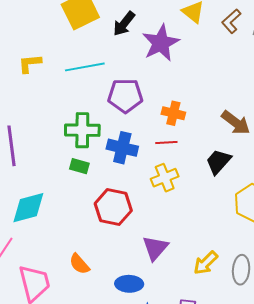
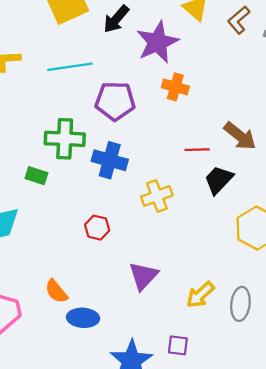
orange cross: (173, 113) -> (175, 87), moved
red line: (166, 143) -> (197, 150), moved
green rectangle: (79, 166) -> (36, 176), moved
red hexagon: (113, 207) -> (97, 228), size x0.6
blue ellipse: (129, 284) -> (83, 318), moved

